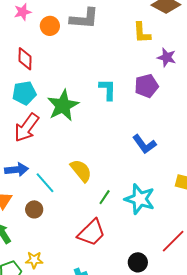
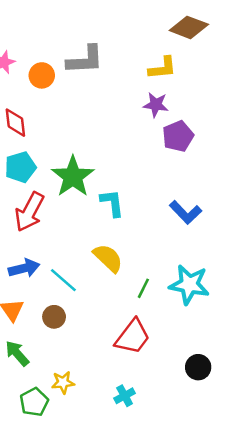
yellow L-shape: (142, 33) -> (162, 68), turned -85
purple star: (167, 57) -> (156, 105), moved
cyan L-shape: (108, 90) -> (112, 203), moved

